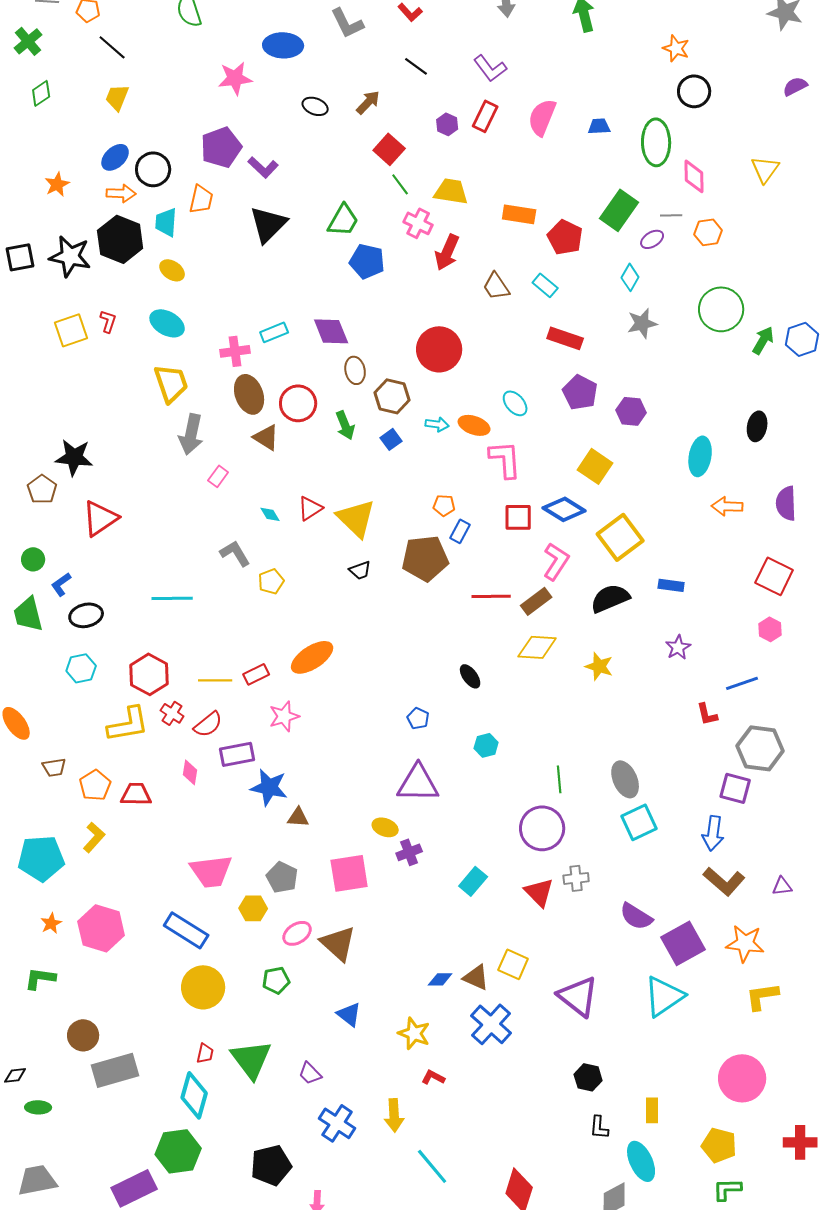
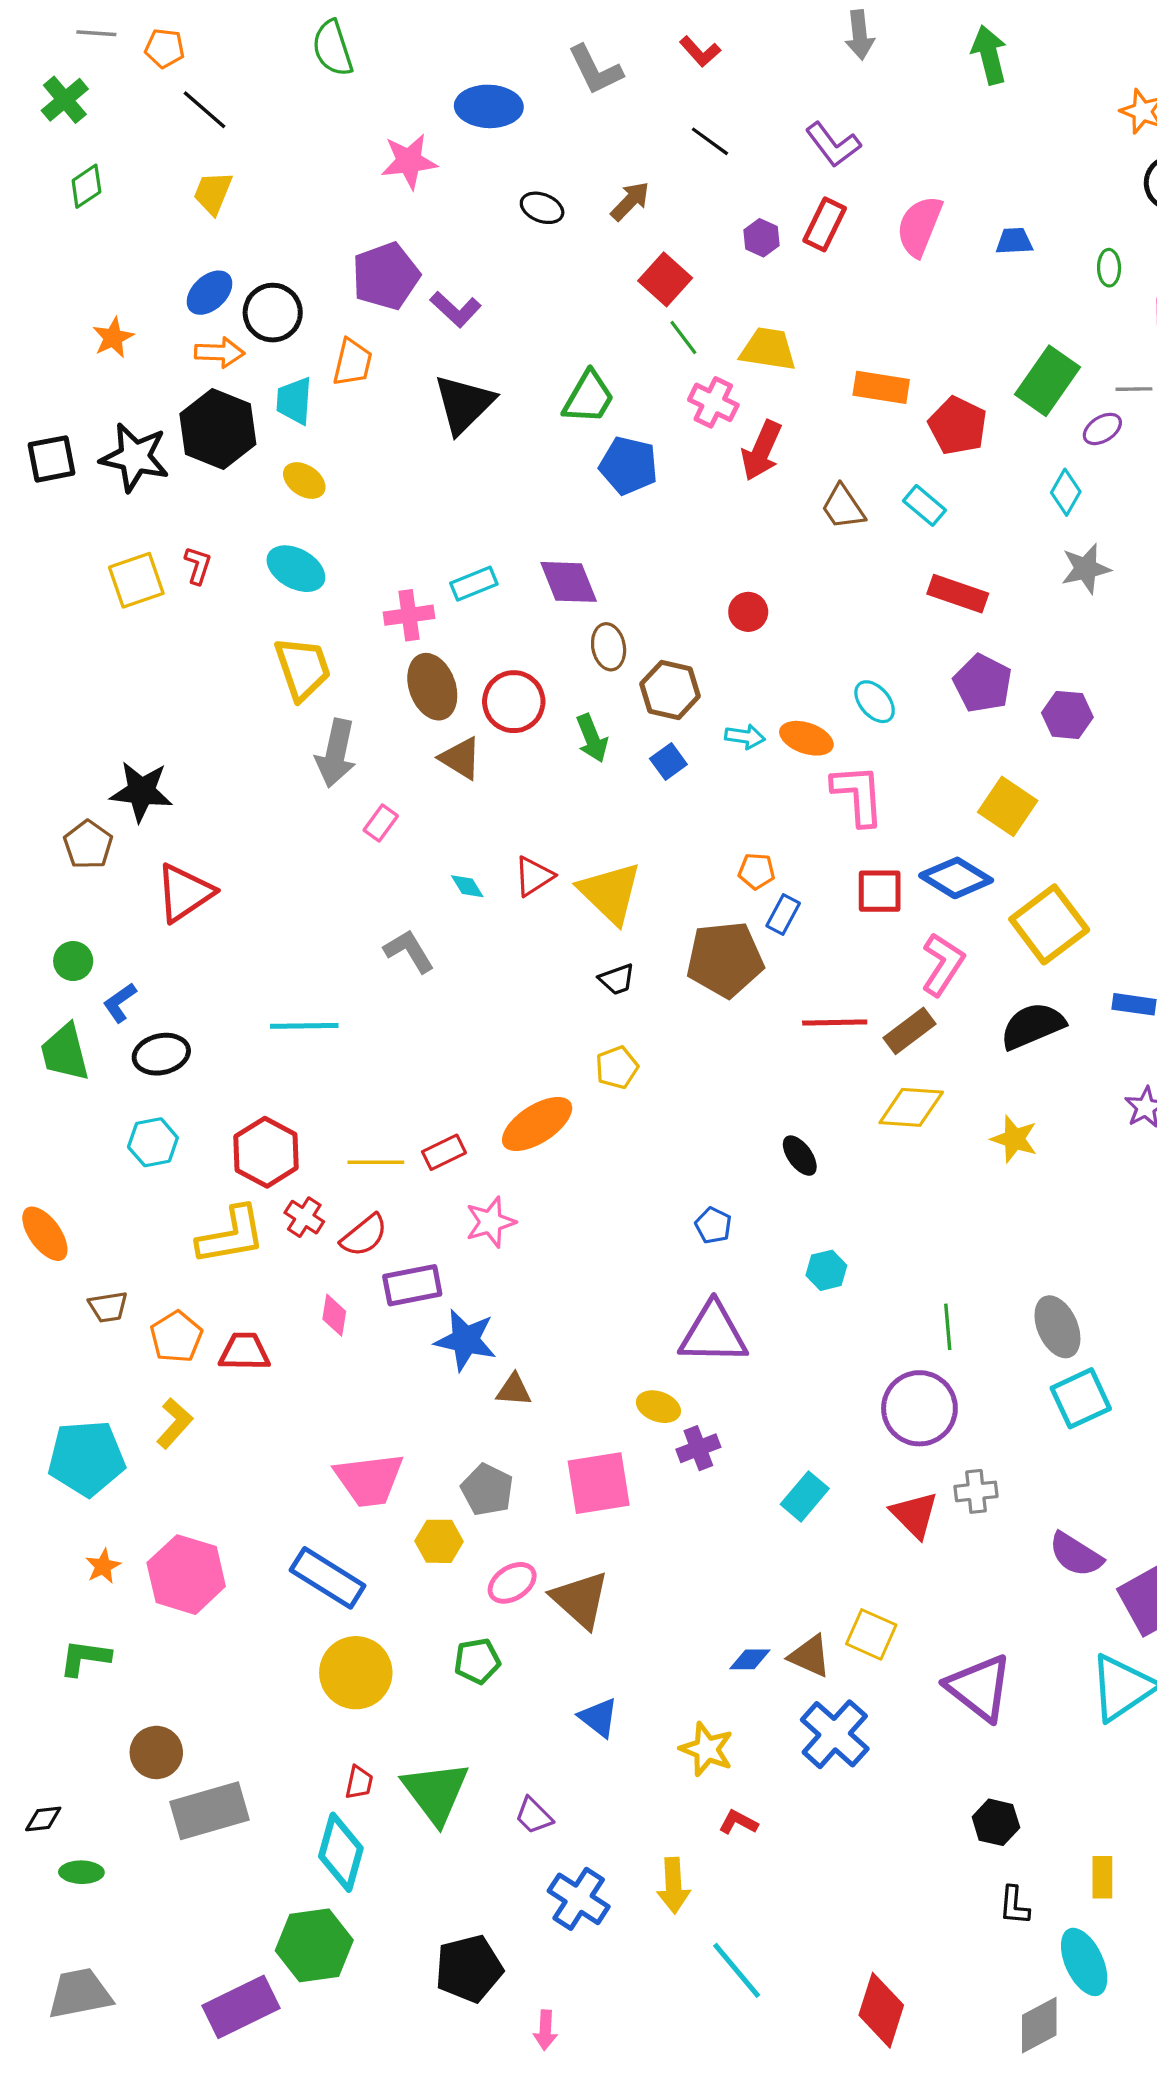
green ellipse: (656, 142) -> (1109, 268), size x0.5
red circle: (439, 349) -> (748, 612), size x0.5
yellow pentagon: (271, 581) -> (617, 1067), moved

